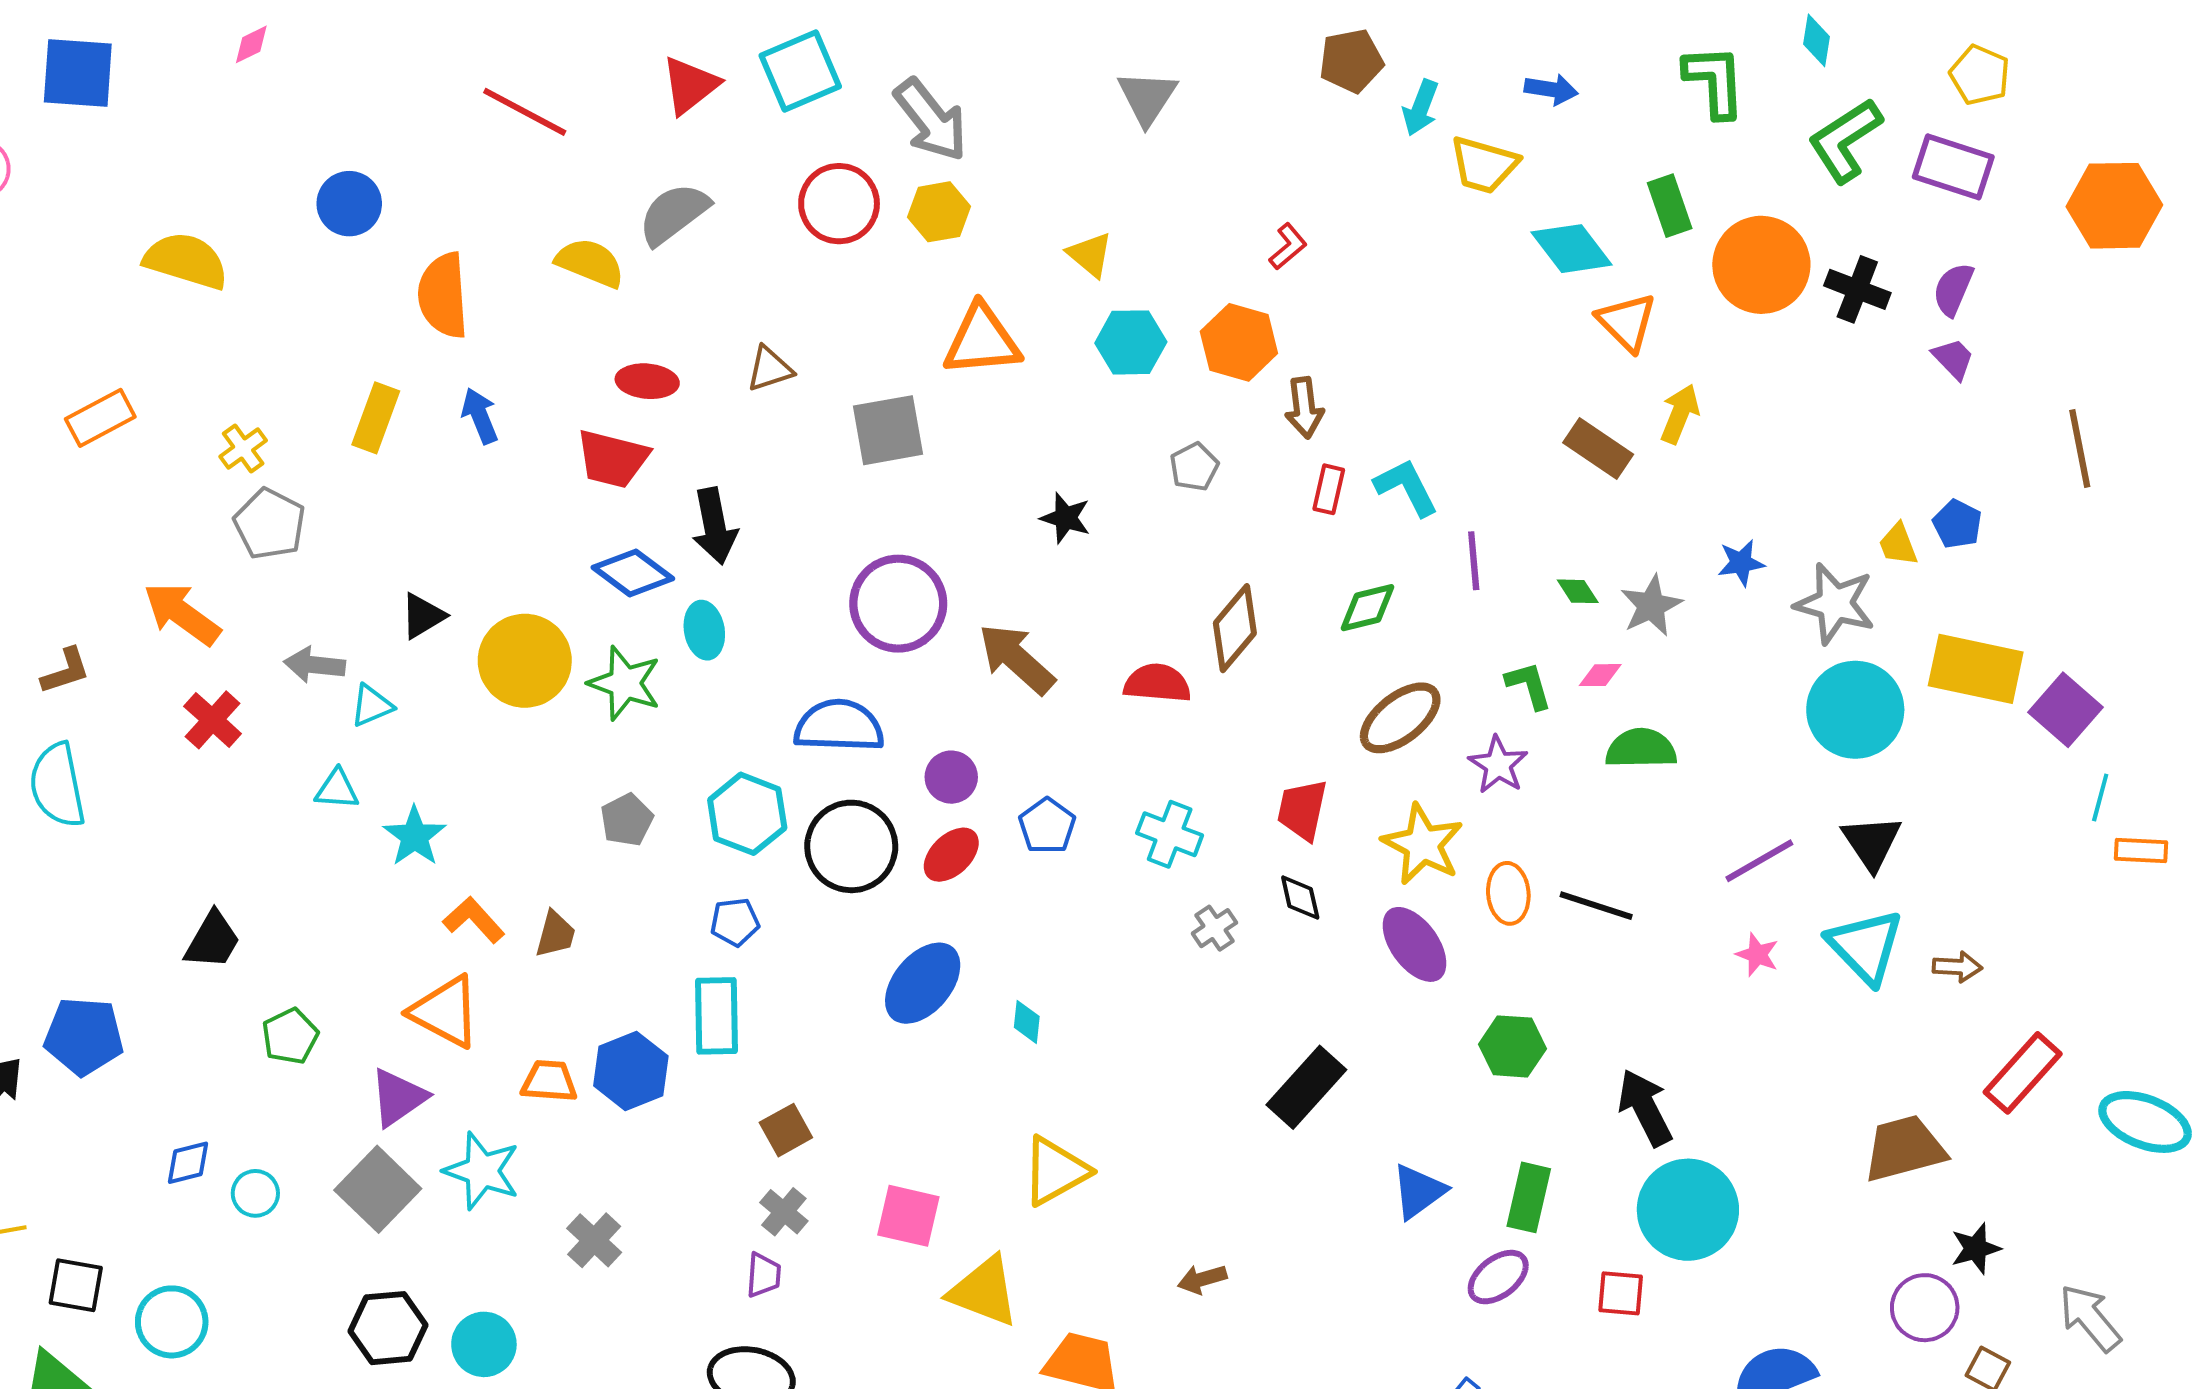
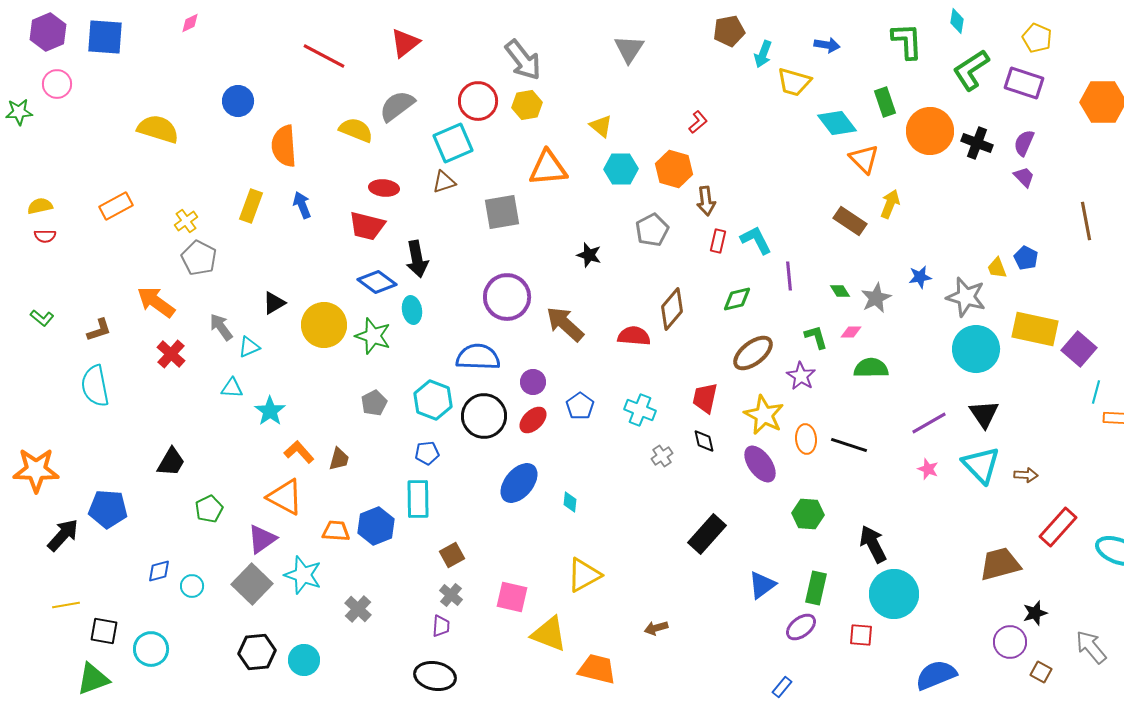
cyan square: (800, 71) -> (453, 143), moved
gray pentagon: (1194, 467) -> (652, 230), size x1.4
gray arrow: (315, 665) -> (221, 327), turned 48

